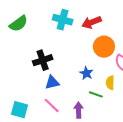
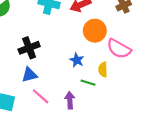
blue triangle: (52, 82) -> (29, 75), moved

